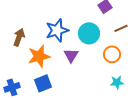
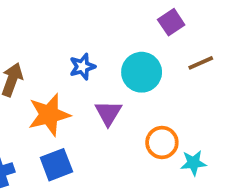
blue star: (57, 30) -> (82, 67), size x0.6
orange circle: (112, 54) -> (162, 142), moved

